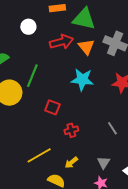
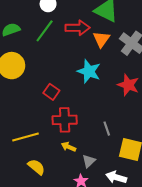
green line: (32, 76) -> (45, 31), moved
red cross: (71, 130) -> (65, 120), size x1.6
yellow arrow: (71, 163) -> (69, 147), moved, turned 48

